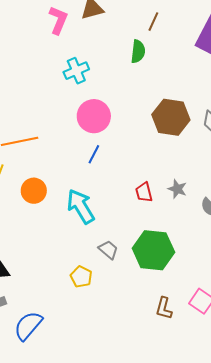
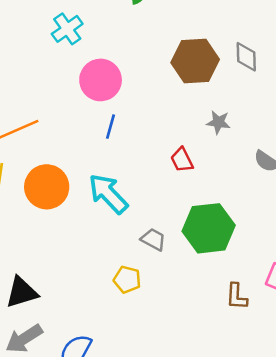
gray star: (177, 189) -> (218, 122), moved
orange circle: (34, 191) -> (47, 187), size x1.4

